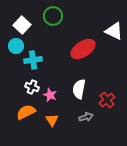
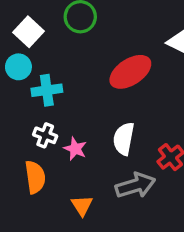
orange semicircle: (26, 112) -> (35, 177), turned 108
gray arrow: (86, 117) -> (135, 185), size x1.6
orange triangle: (52, 120) -> (82, 206), moved

